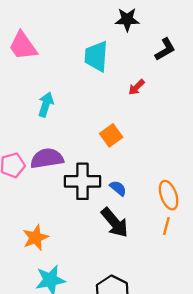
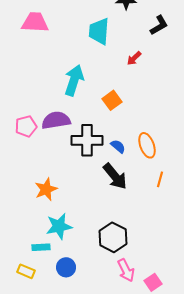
pink trapezoid: (23, 46) -> (35, 22), turned 128
cyan arrow: (46, 104) -> (74, 80), moved, size x1.4
orange ellipse: (169, 195) -> (147, 145), moved

